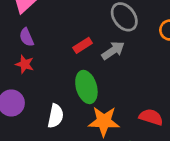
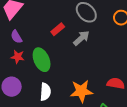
red rectangle: (83, 45) -> (58, 29), moved
green ellipse: (86, 87) -> (42, 60), moved

